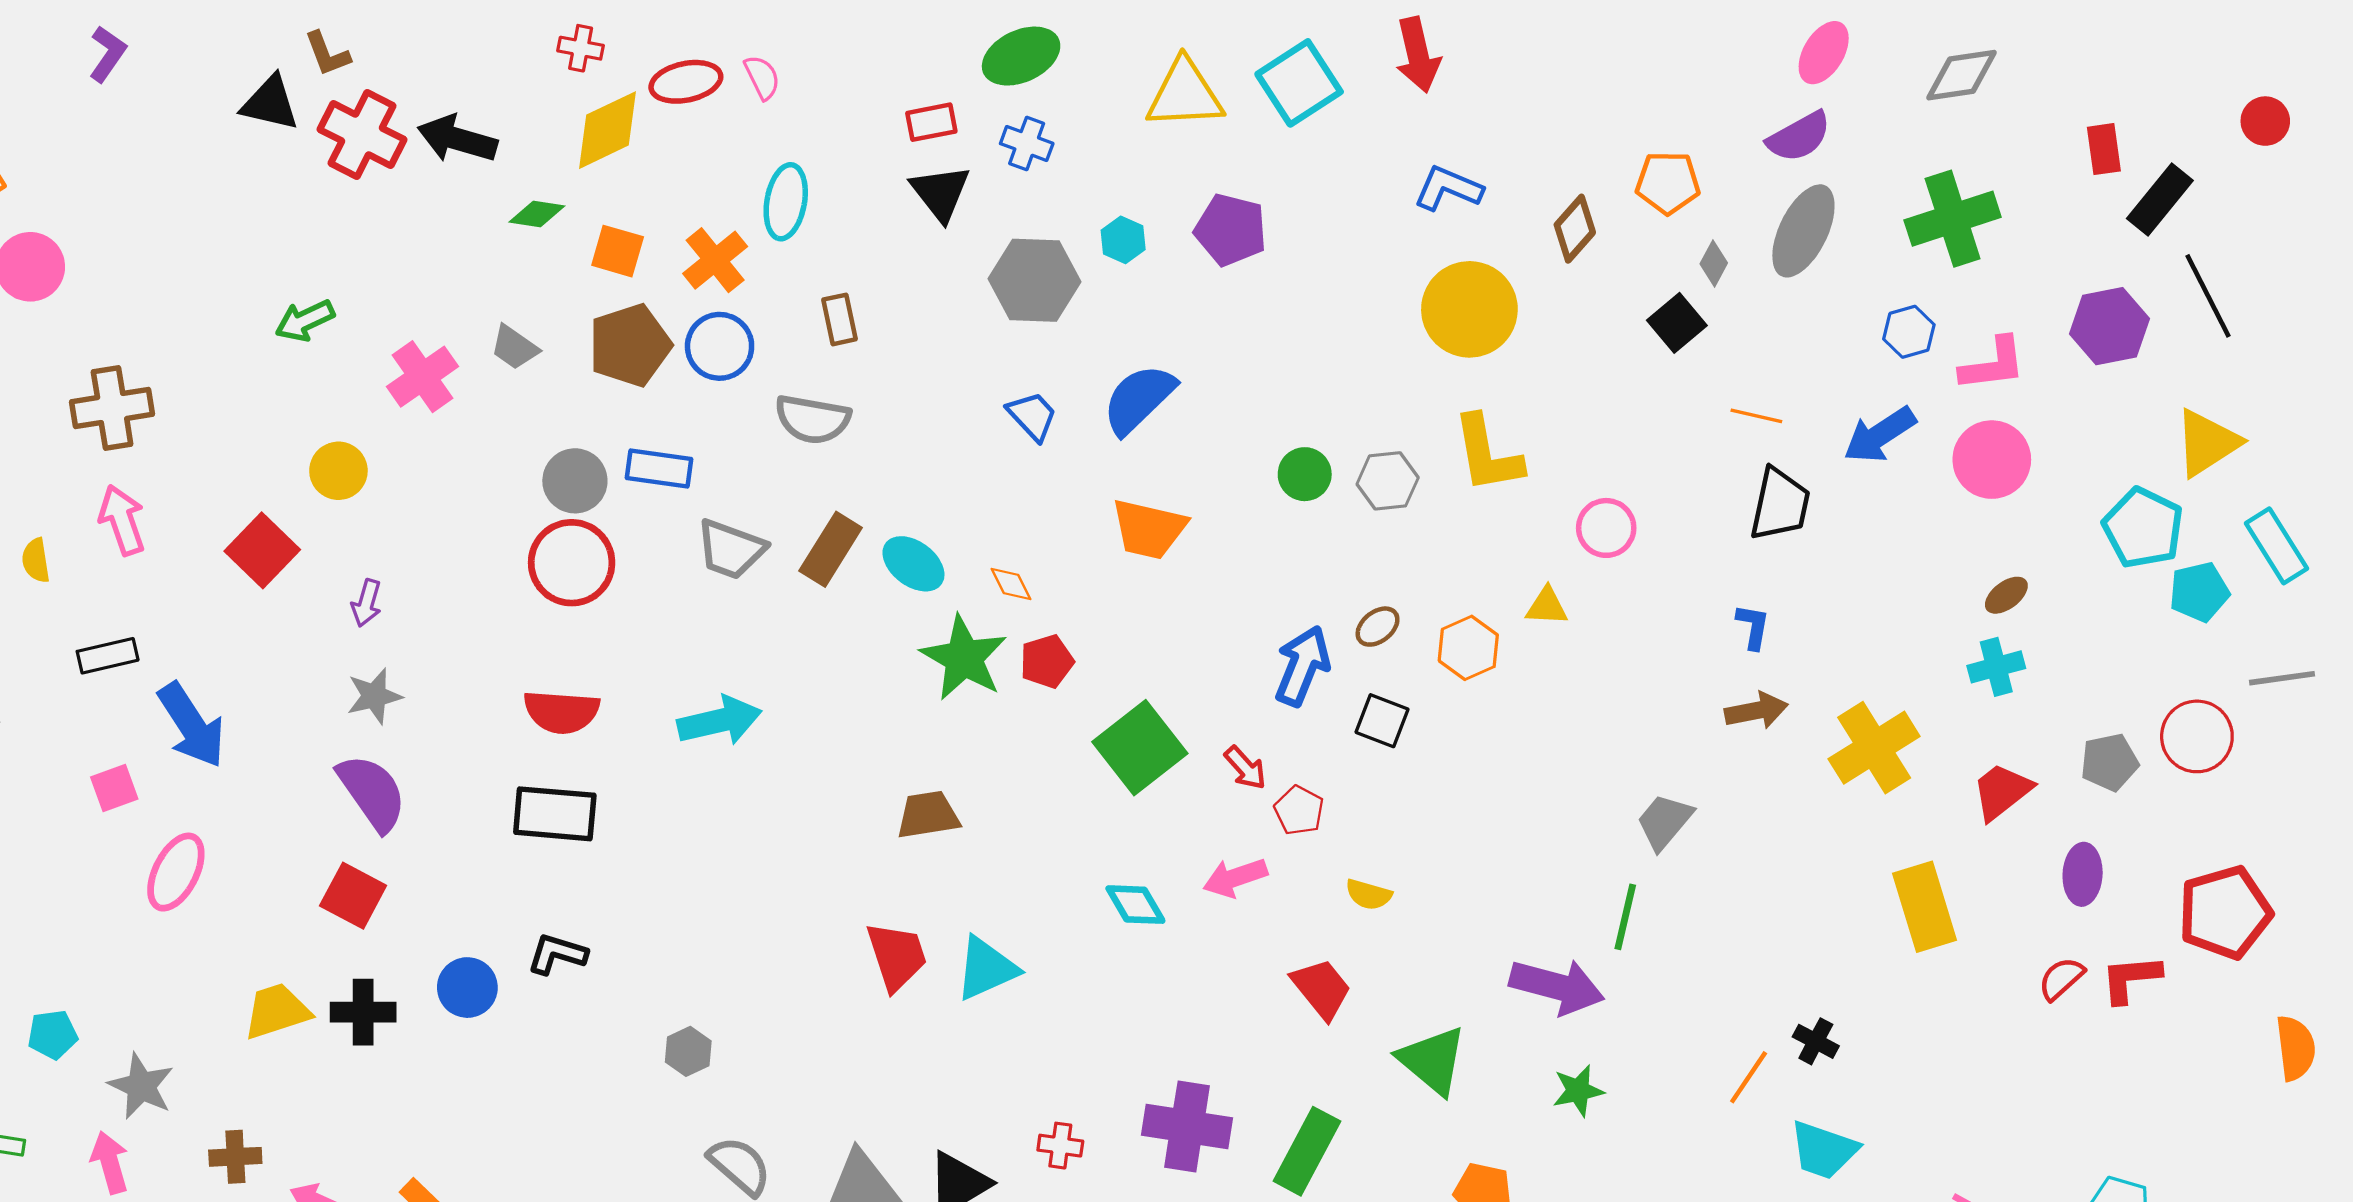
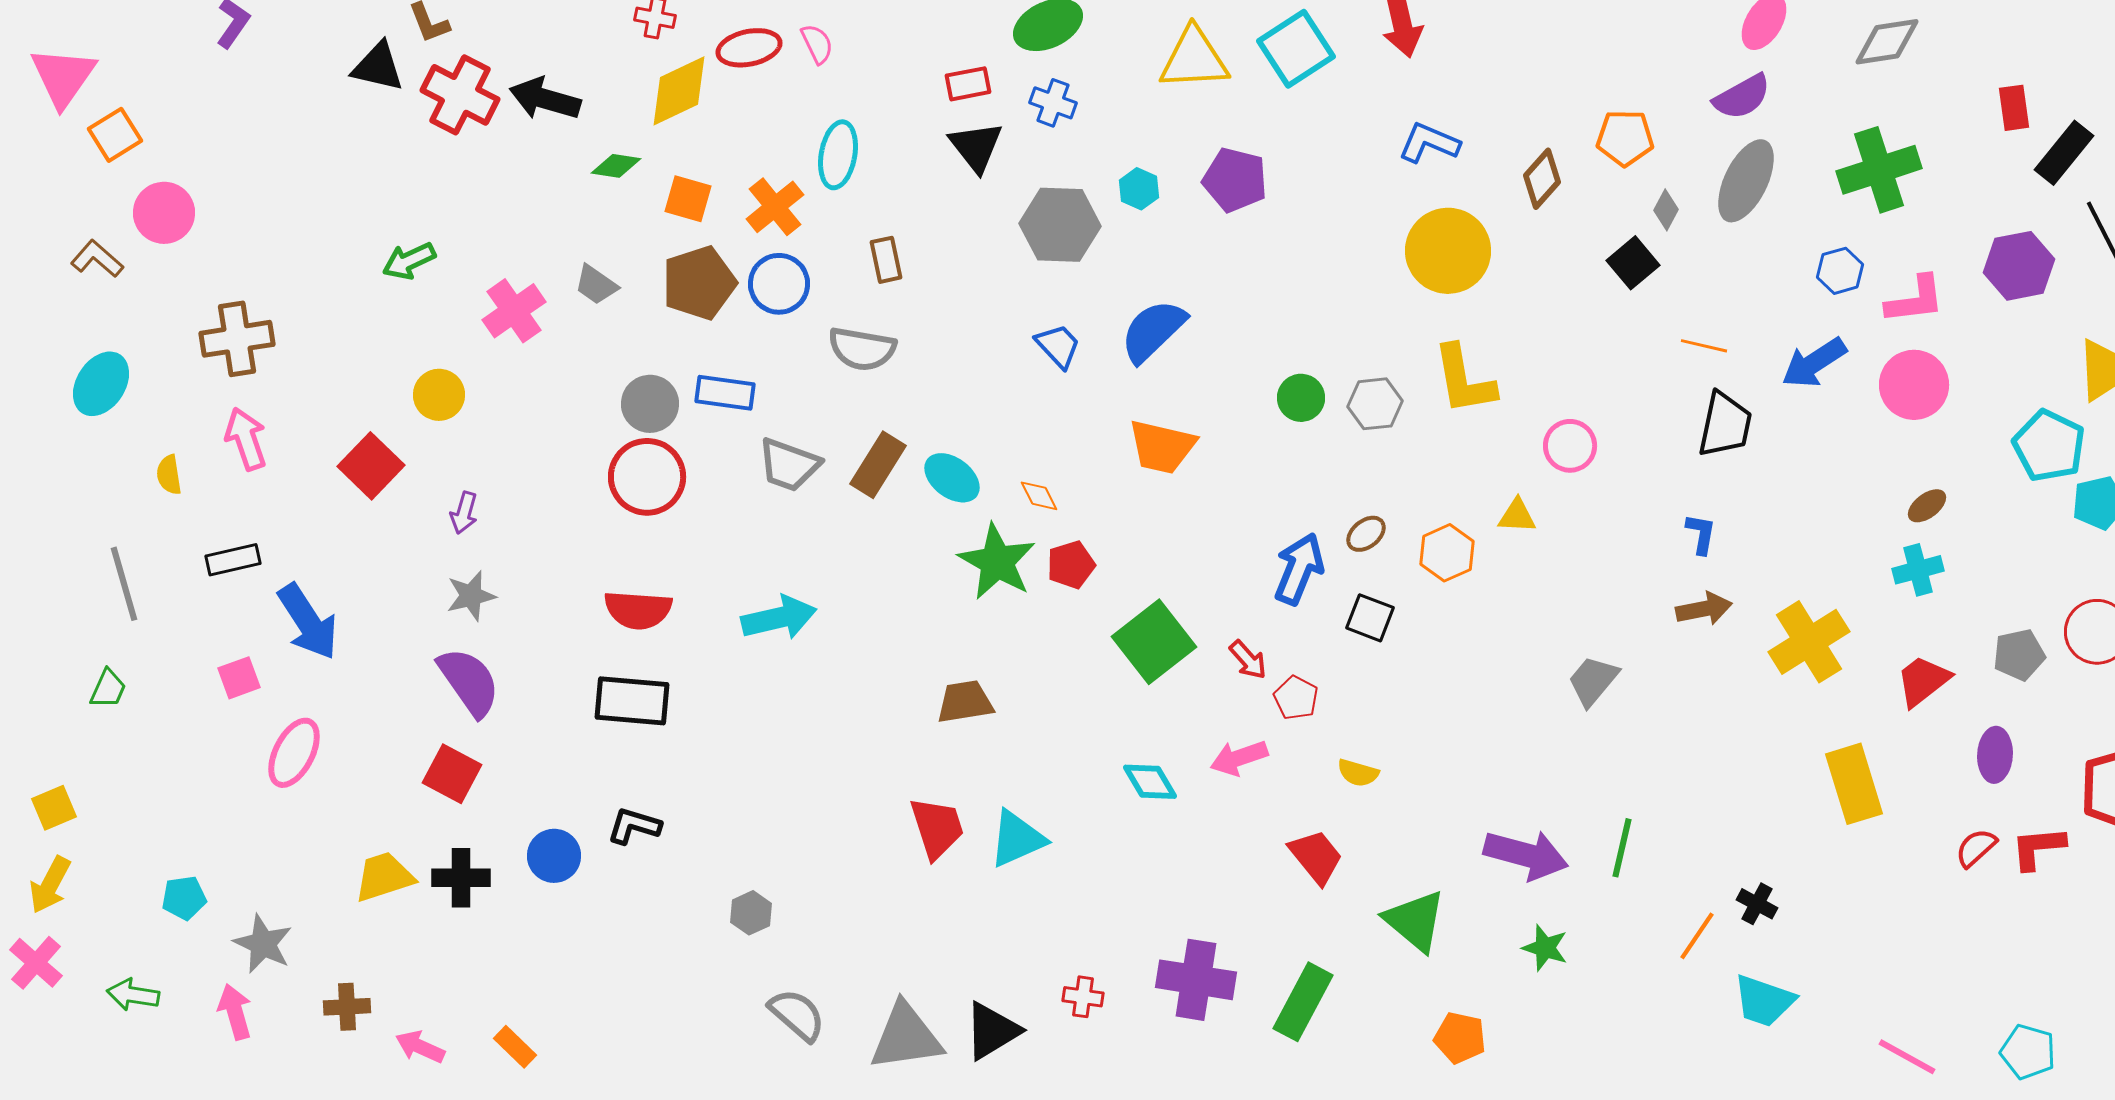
gray trapezoid: (1664, 822) -> (1593, 681), moved
green line: (1625, 917) -> (1622, 848), moved
green star: (1578, 1091) -> (1545, 948), turned 30

